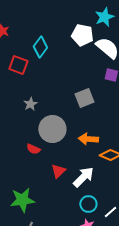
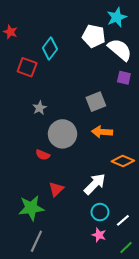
orange arrow: (88, 139) -> (102, 132), moved
red triangle: (58, 171) -> (56, 189), moved

